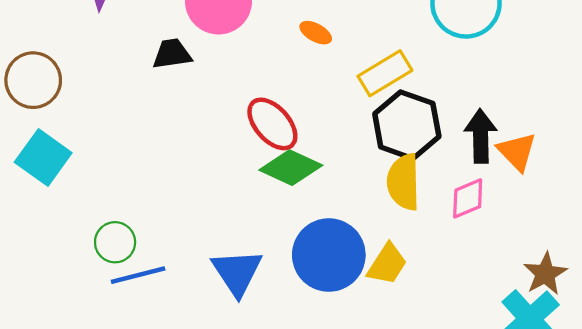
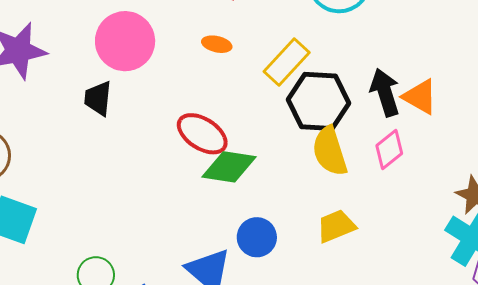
black trapezoid: (172, 54) -> (98, 98), turned -60
blue circle: (329, 255) -> (257, 237), moved, size x0.6
yellow trapezoid: (387, 264) -> (336, 226), turned -129

